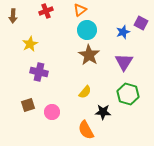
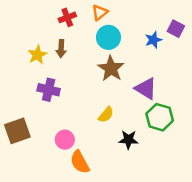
red cross: (46, 11) -> (67, 17), moved
brown arrow: (13, 16) -> (61, 49), moved
purple triangle: (124, 62) -> (146, 89), moved, turned -30
brown square: (28, 105) -> (17, 131), moved, size x1.5
orange semicircle: (86, 130) -> (80, 162), moved

